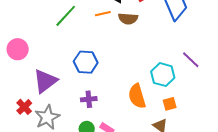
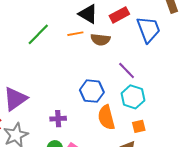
purple line: (191, 60) -> (127, 70), moved
blue hexagon: (86, 62) -> (92, 91), moved

